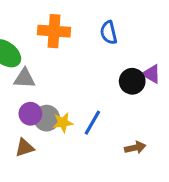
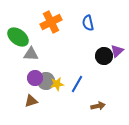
orange cross: (54, 31) -> (51, 22), turned -30
purple triangle: (151, 74) -> (117, 51), turned 48
brown arrow: (135, 148) -> (98, 106), moved

